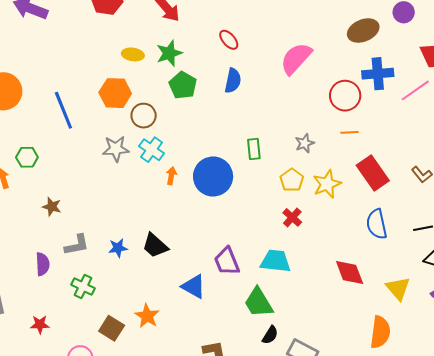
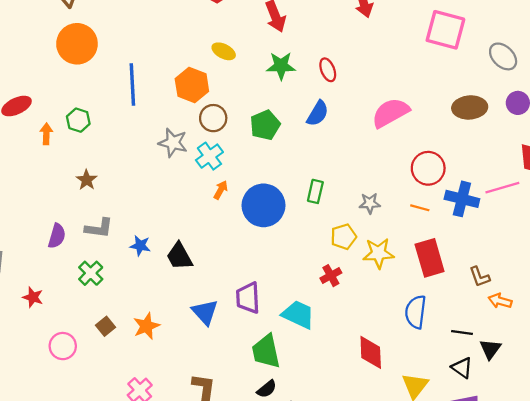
green star: (169, 53) -> (281, 66), moved
blue cross: (378, 74) -> (462, 199), moved
green pentagon: (183, 85) -> (265, 125), moved
brown square: (112, 328) -> (106, 326), size x0.7

